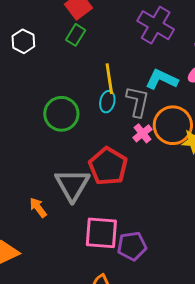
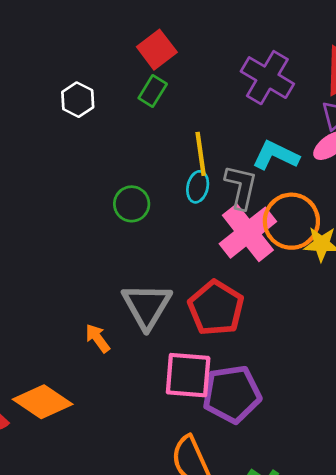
green circle: (61, 114) -> (132, 204), size x0.7
pink cross: (143, 133) -> (248, 233), size x2.0
red pentagon: (108, 166) -> (216, 308), moved
purple pentagon: (132, 246) -> (232, 394), size x1.4

